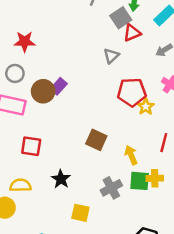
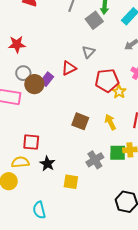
red triangle: (132, 33) -> (69, 68), moved
gray circle: (15, 73) -> (23, 73), moved
red square: (31, 146) -> (31, 142), moved
yellow arrow: (131, 155) -> (110, 122), moved
black star: (61, 179) -> (47, 164), moved

